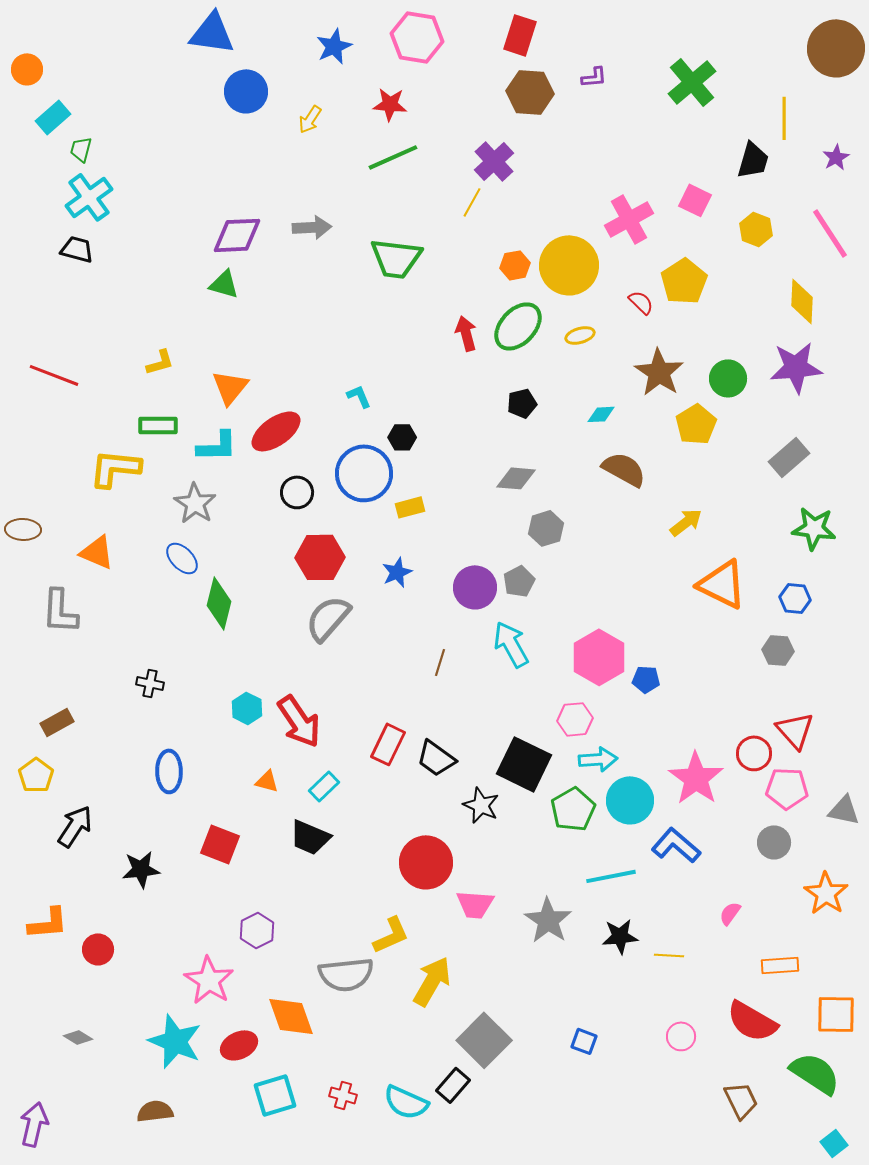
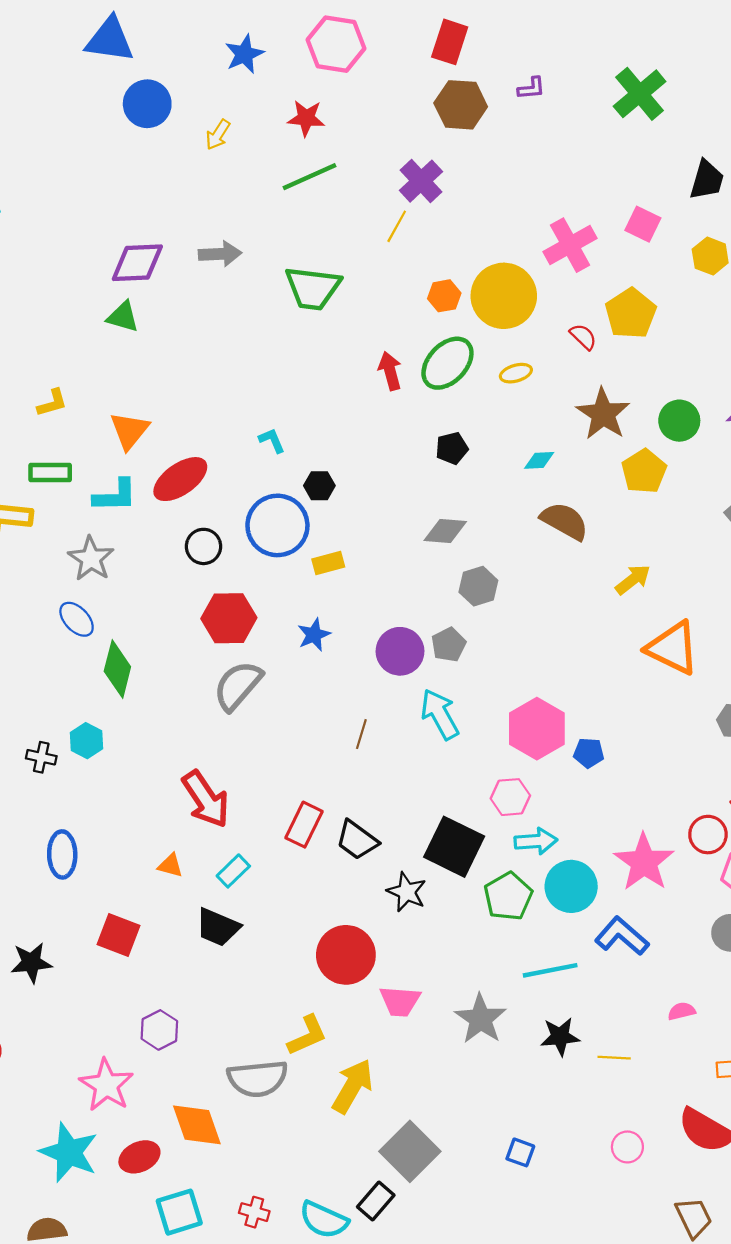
cyan hexagon: (247, 708) -> (86, 741), moved
pink semicircle: (730, 913) -> (681, 1011), turned 40

